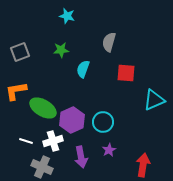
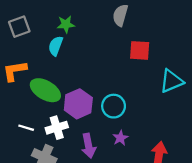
cyan semicircle: (83, 69) -> (56, 46), moved

